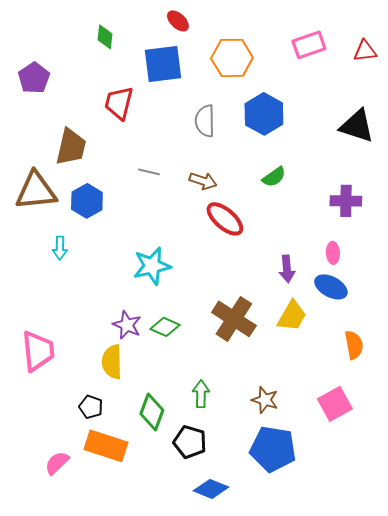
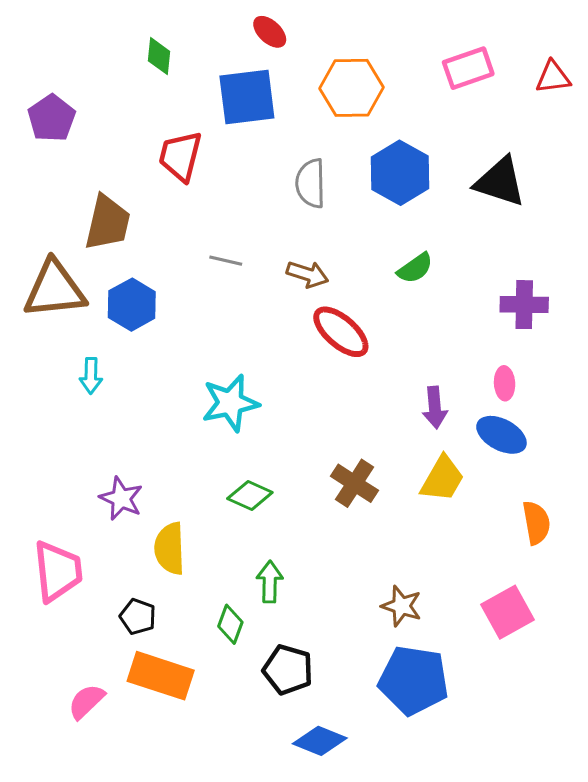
black triangle: (357, 126) -> (500, 182), moved
brown cross: (234, 319) -> (355, 483), size x0.7
purple star: (127, 325) -> (121, 498), moved
pink trapezoid: (38, 351) -> (58, 571), moved
green arrow: (201, 394) -> (270, 582), moved
green diamond: (152, 412) -> (230, 624), size x0.7

